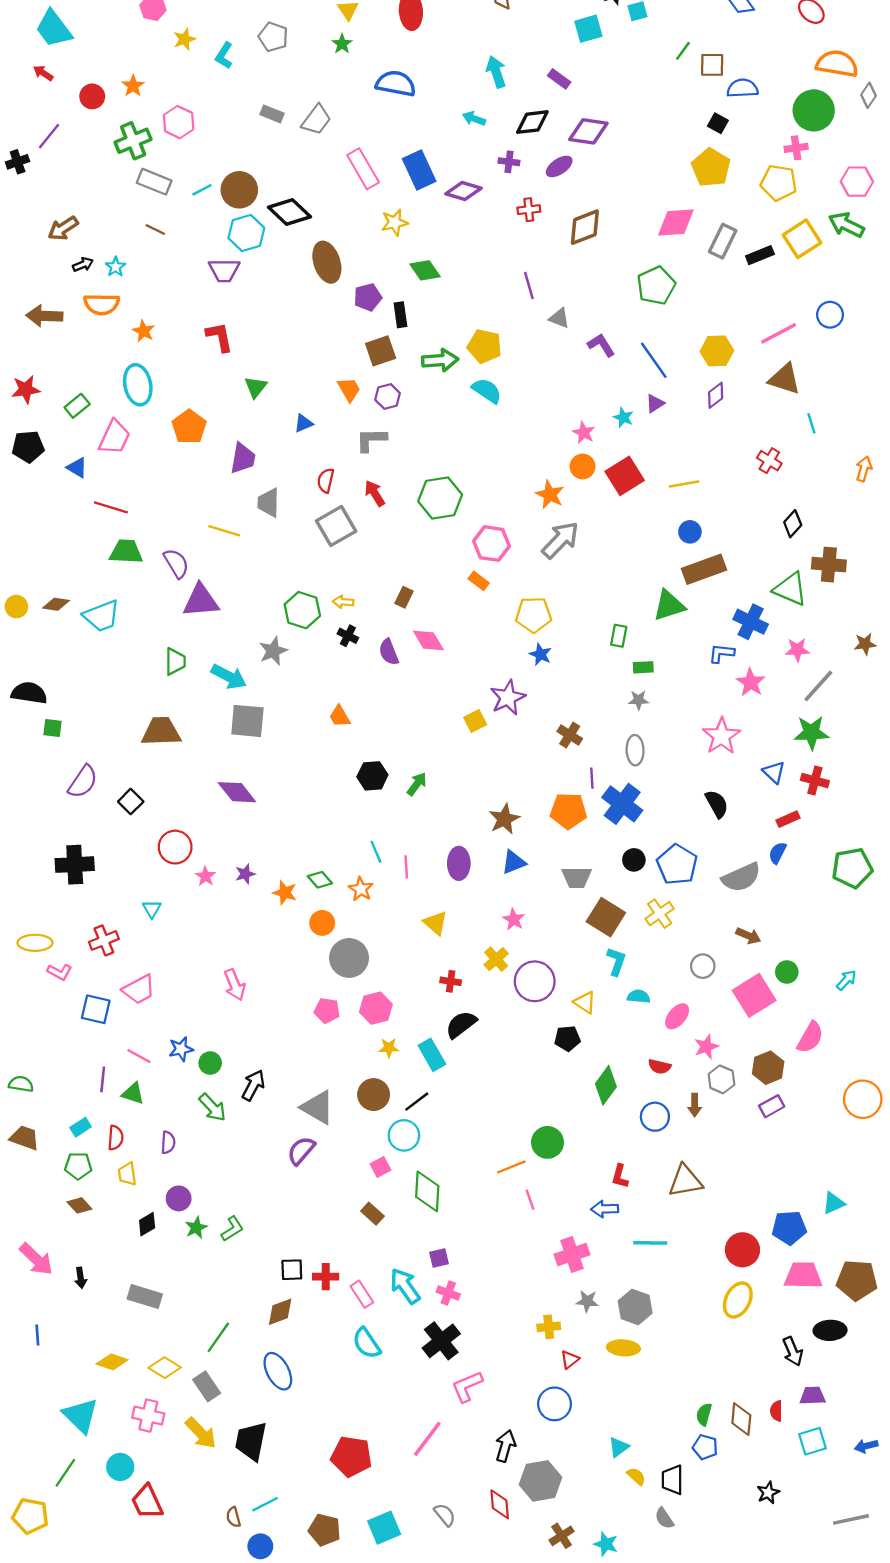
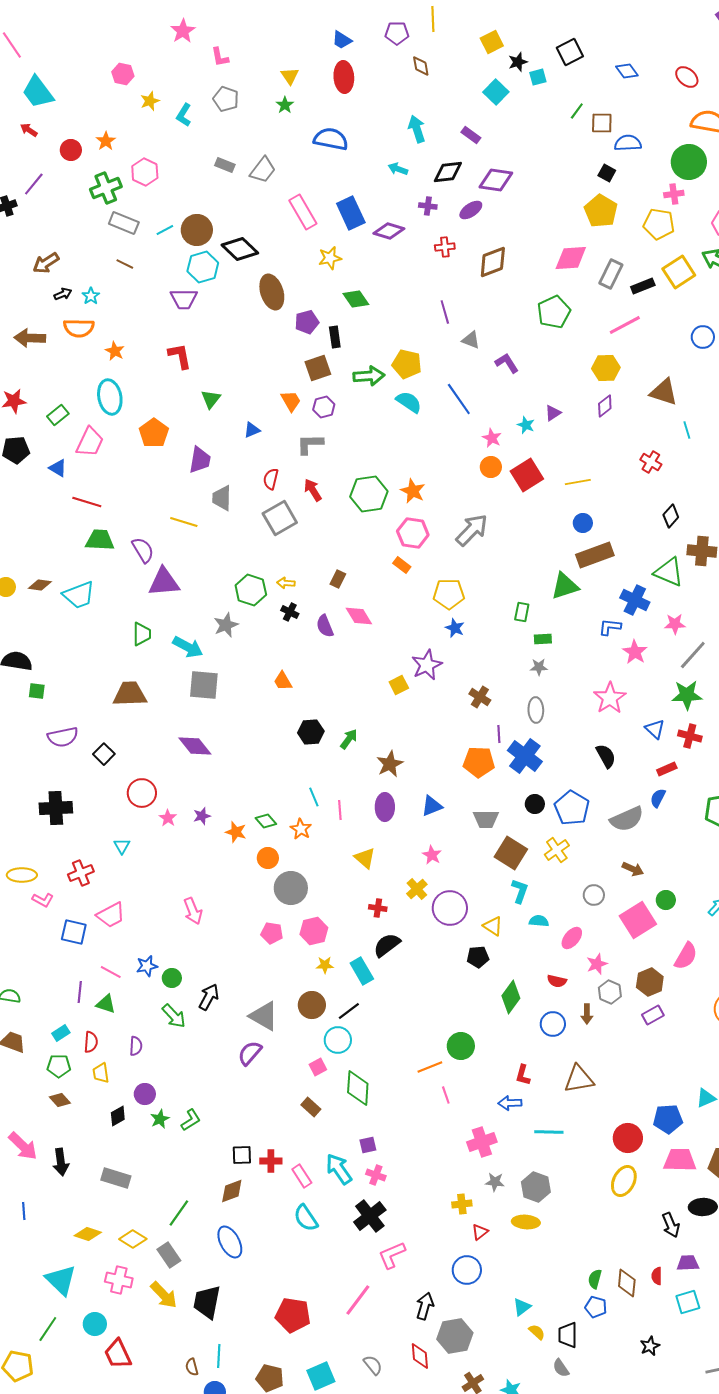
cyan square: (588, 29) -> (496, 92), turned -30
pink line: (779, 333) -> (625, 325), moved
blue line: (654, 360) -> (459, 399), moved
orange star: (550, 494) -> (413, 491), moved
purple semicircle: (83, 782) -> (63, 737), turned 44
brown star: (504, 819) -> (390, 764), moved
black arrow: (81, 1278) -> (61, 1162), size x1.5
cyan line: (265, 1504) -> (219, 1356), turned -60

